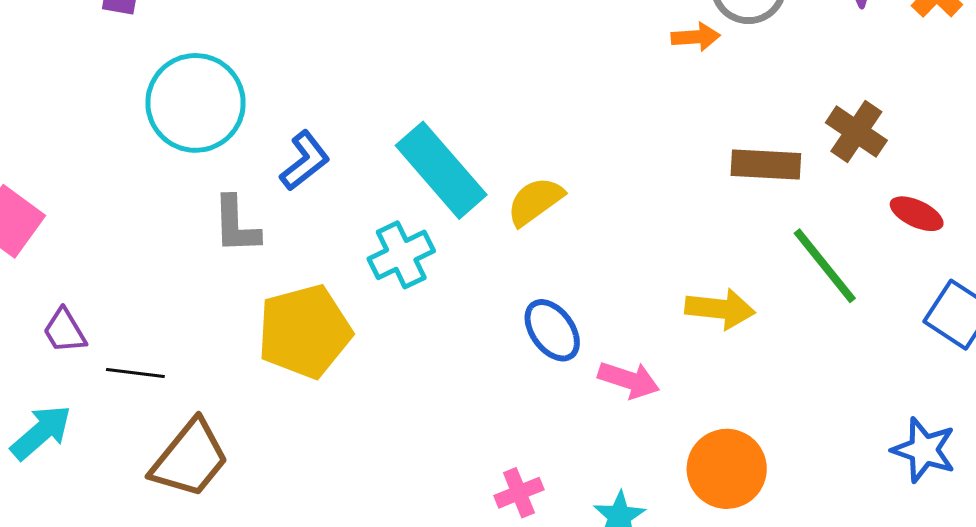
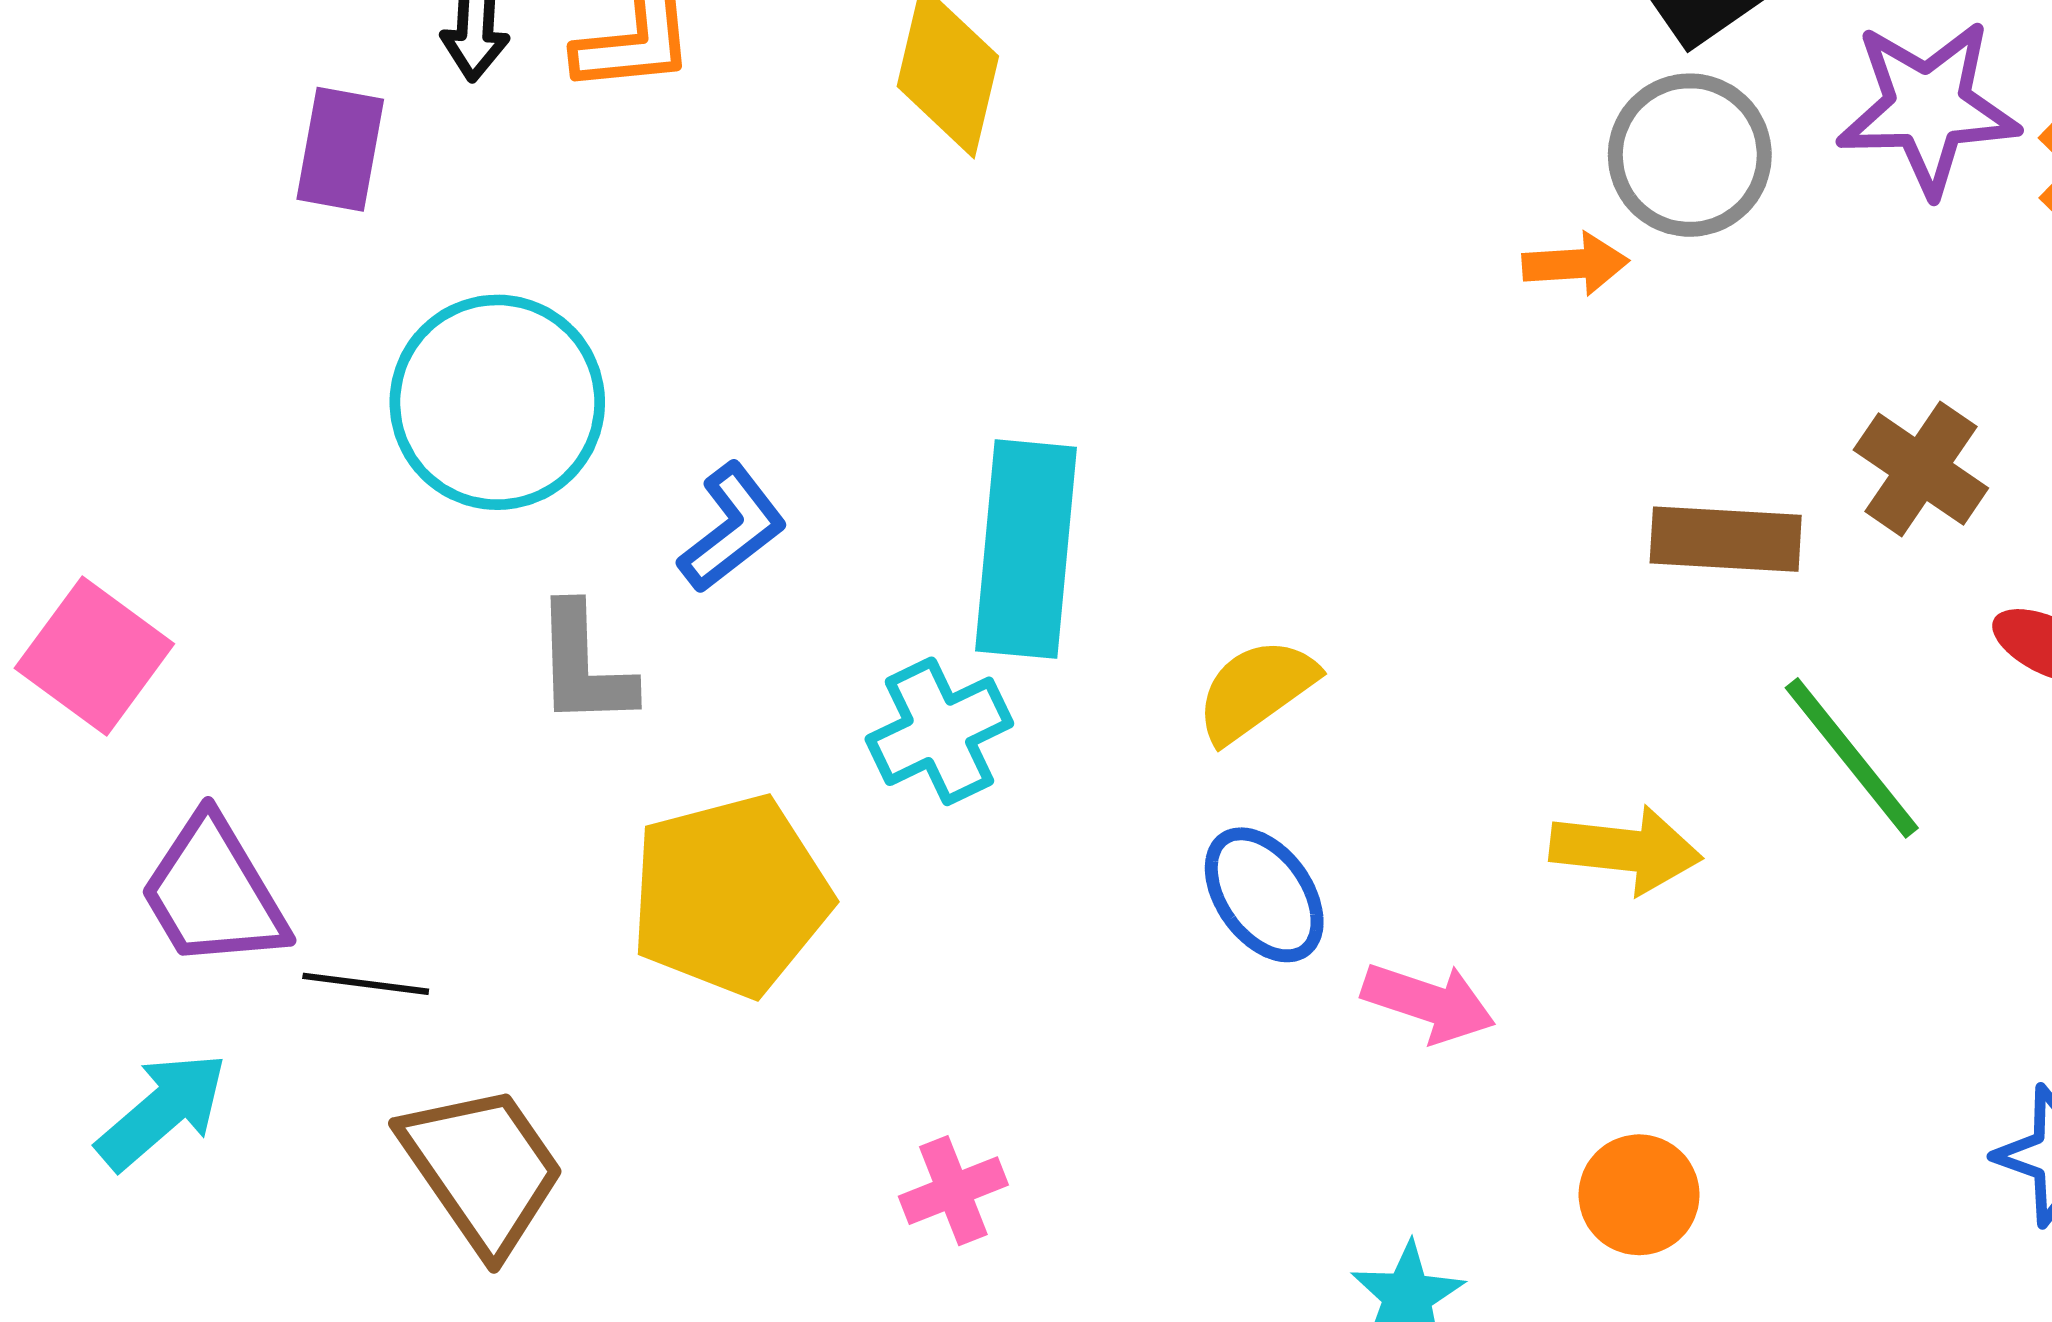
cyan rectangle: (441, 170) -> (1026, 549), turned 46
yellow semicircle: (535, 201) -> (1256, 690), moved
purple trapezoid: (64, 331) -> (213, 893), size x1.6
brown trapezoid: (190, 459) -> (482, 1169), turned -74
orange circle: (727, 469) -> (1639, 1195), size x0.7
pink cross: (519, 493) -> (953, 1191), moved

